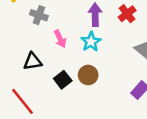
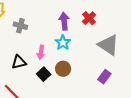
pink arrow: (60, 39) -> (41, 52), moved, turned 40

